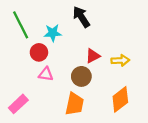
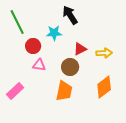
cyan star: (53, 33) -> (54, 33), moved

